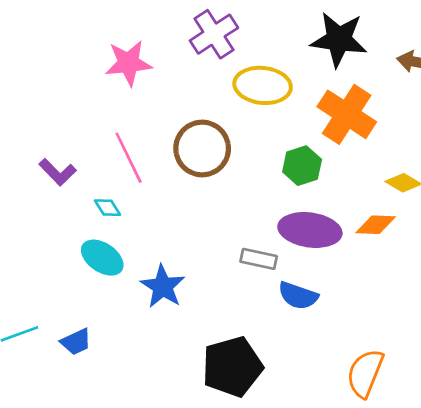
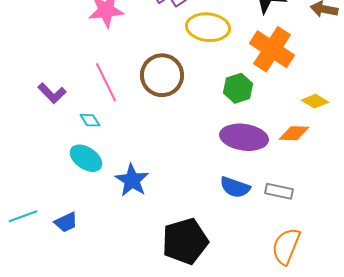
gray rectangle: (259, 259) -> (279, 191), moved

